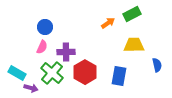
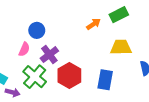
blue circle: (45, 27) -> (37, 30), moved
purple cross: (66, 52) -> (49, 55), turned -36

